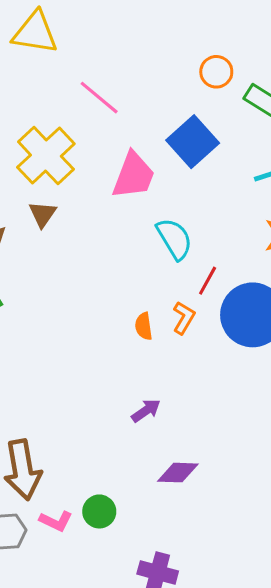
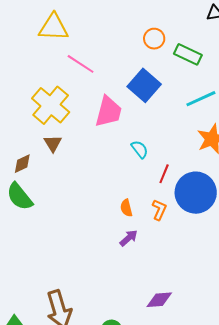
yellow triangle: (35, 33) -> (53, 27), moved
cyan semicircle: (174, 239) -> (140, 149), size x0.7
orange L-shape: (184, 318) -> (159, 210), moved
purple arrow: (146, 411) -> (129, 238), moved

